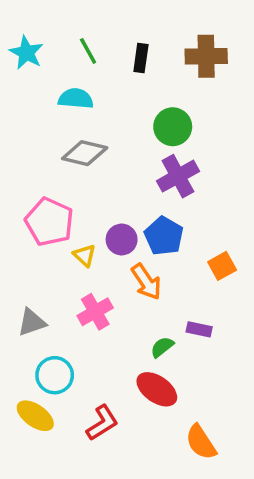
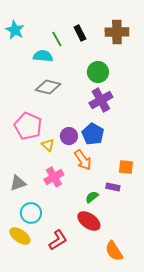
green line: (88, 51) -> (57, 39), moved
black rectangle: (141, 58) -> (80, 33), turned -35
orange square: (222, 266) -> (126, 167), moved, turned 35

